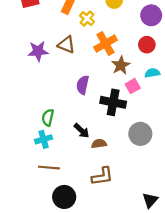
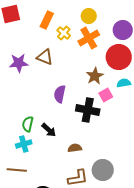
orange cross: (106, 44) -> (89, 38), moved
red circle: (147, 45) -> (119, 57), size x1.6
black arrow: (82, 131) -> (49, 130), moved
gray circle: (140, 134) -> (103, 170), moved
brown line: (49, 168) -> (17, 170), moved

